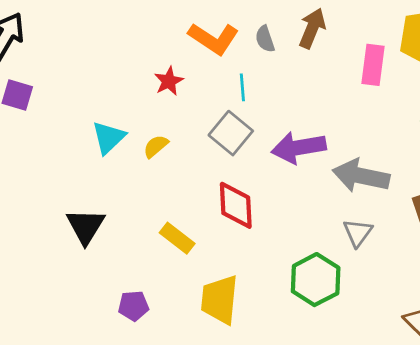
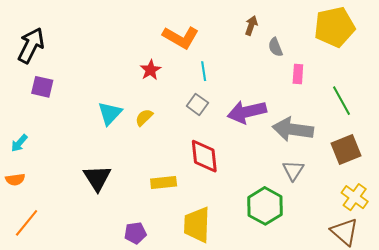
brown arrow: (312, 28) -> (251, 25), size x0.7
gray semicircle: (265, 39) -> (275, 47), moved
pink rectangle: (373, 65) -> (298, 74), moved, size x0.7
gray square: (231, 133) -> (197, 104), size x0.7
yellow rectangle: (177, 238) -> (164, 182), turned -40

